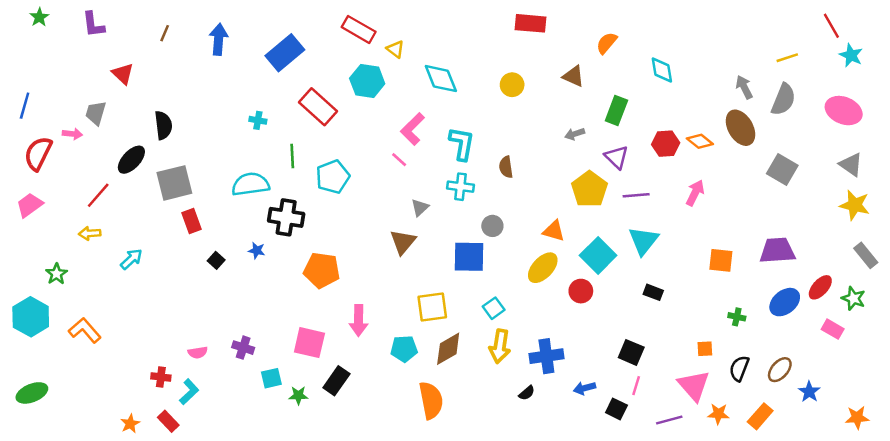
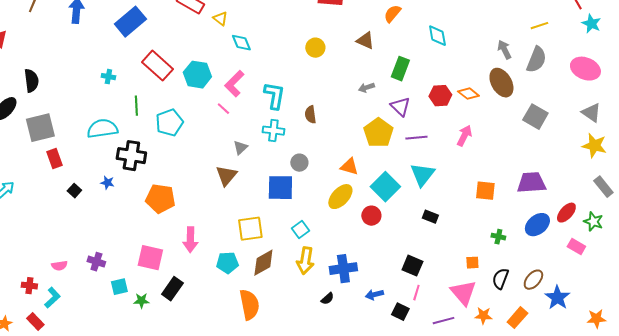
cyan diamond: (441, 79) -> (241, 43), moved, size x0.7
cyan hexagon: (367, 81) -> (197, 75), moved
blue star: (809, 392) -> (557, 298), size x1.4

